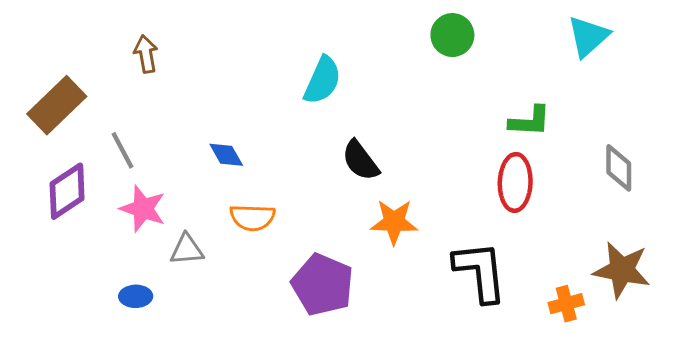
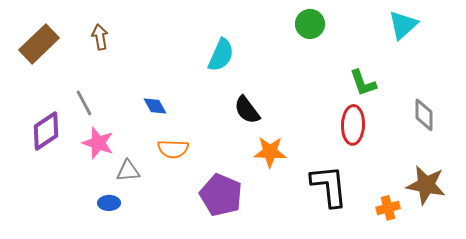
brown rectangle: (57, 105) -> (39, 44), moved
green L-shape: (530, 121) -> (363, 83), turned 68
blue ellipse: (136, 296) -> (109, 203), moved

